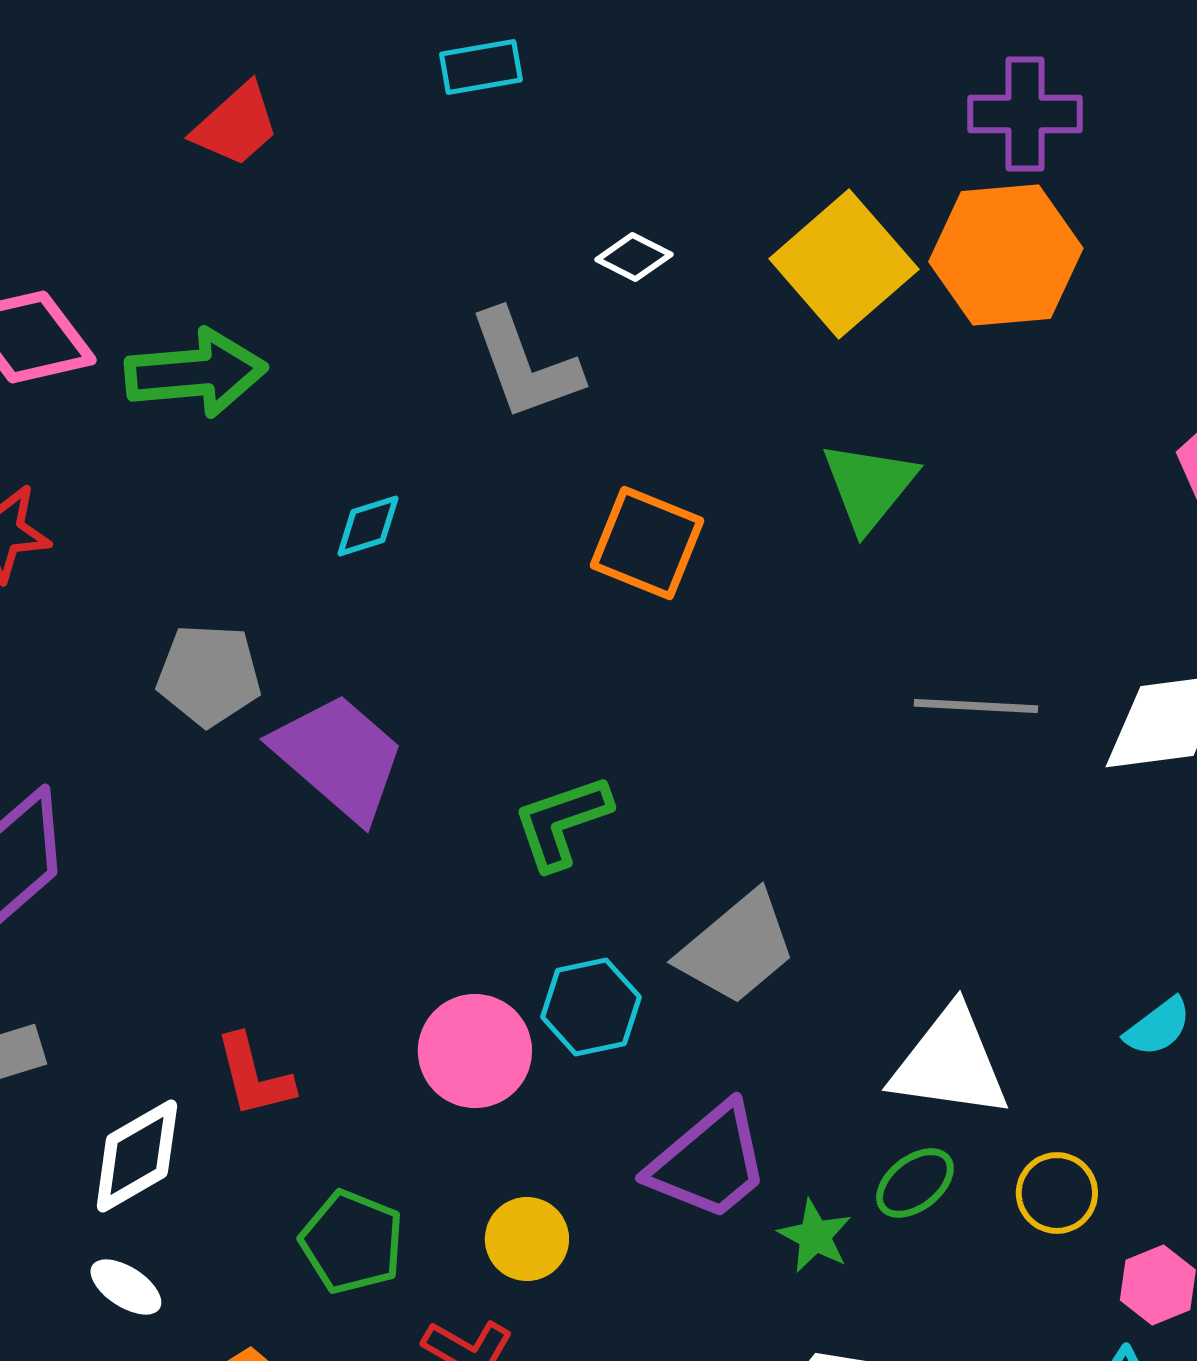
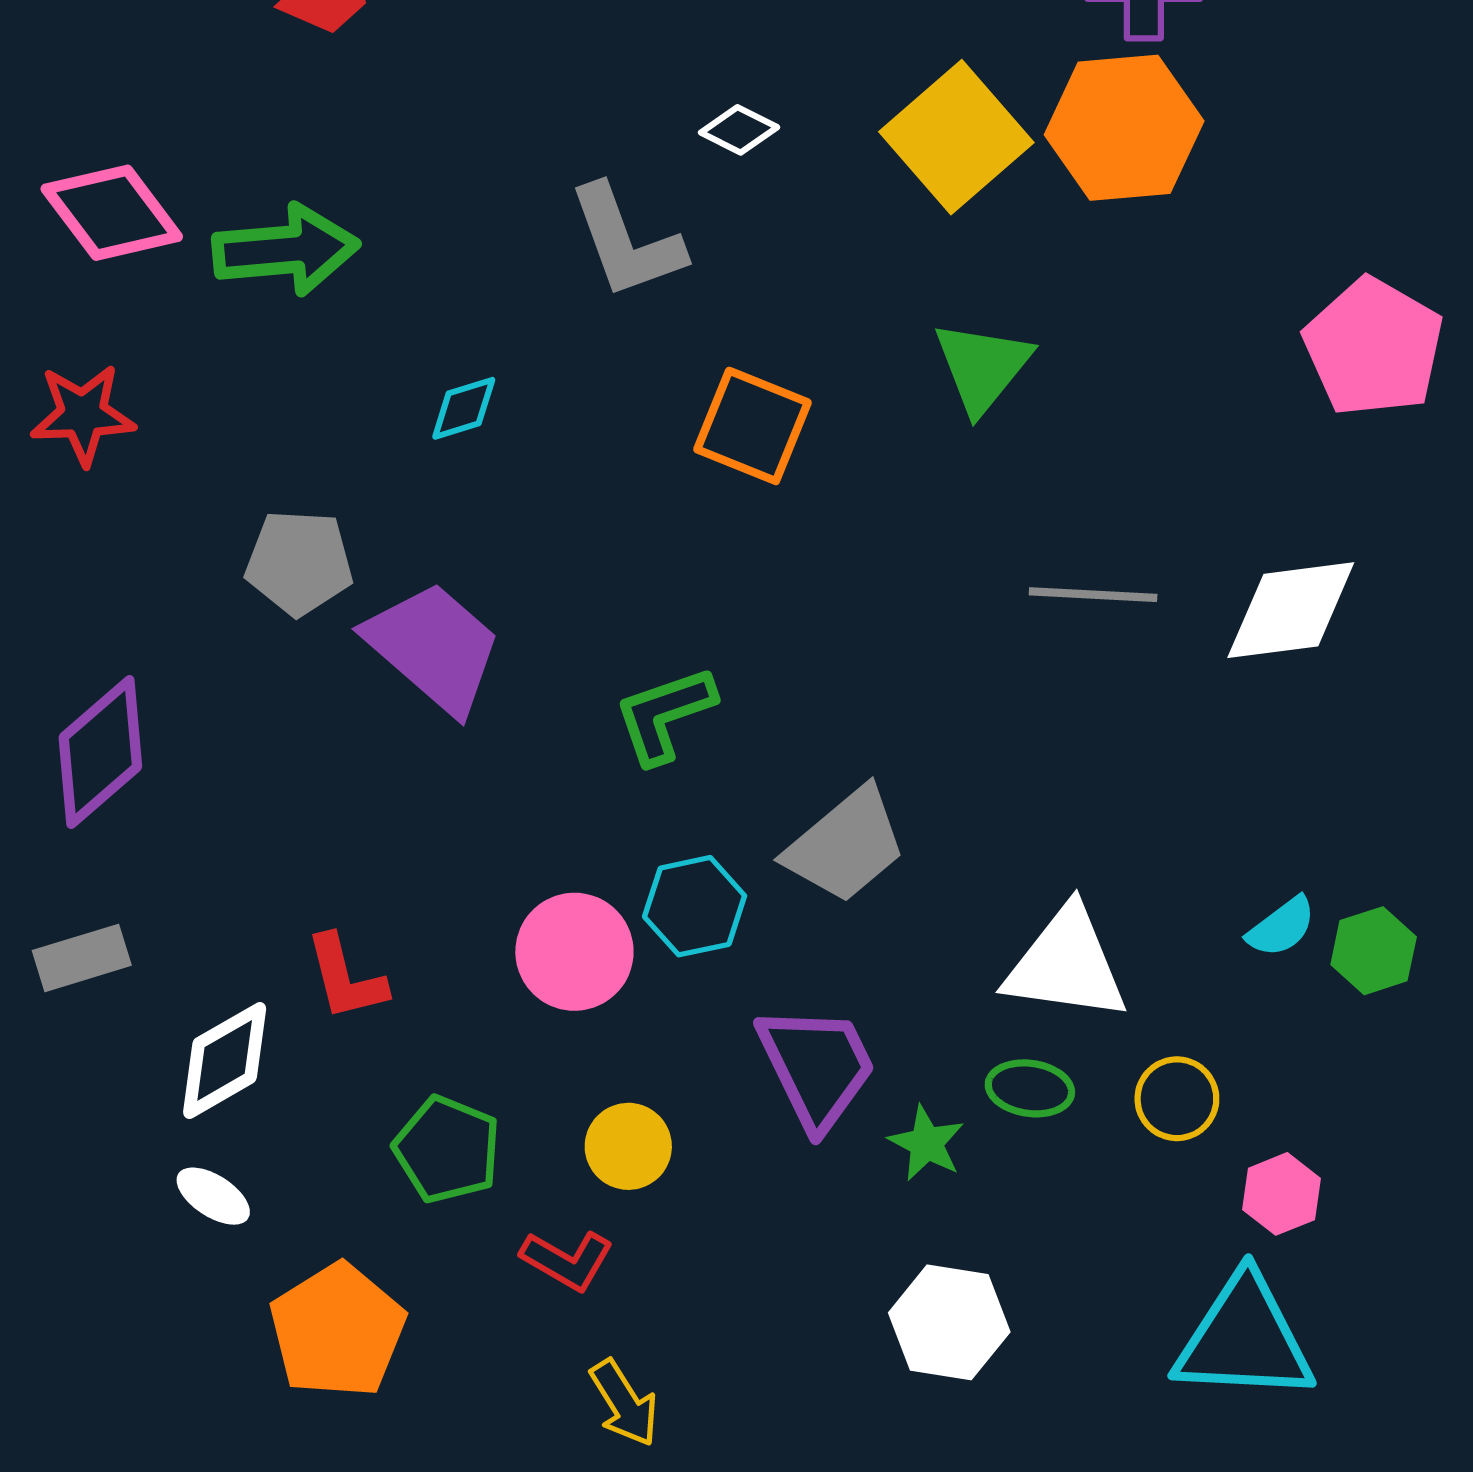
purple trapezoid: (709, 1162) -> (817, 1067), turned -76
green ellipse: (915, 1183) -> (1030, 1088), turned 46

